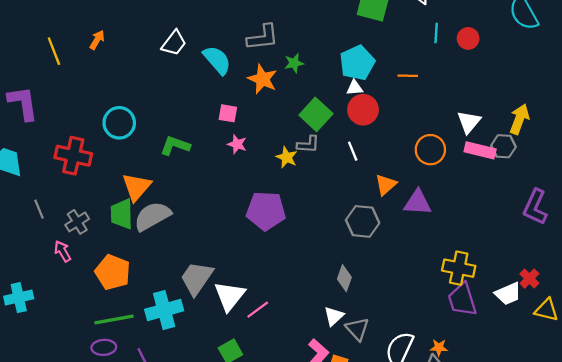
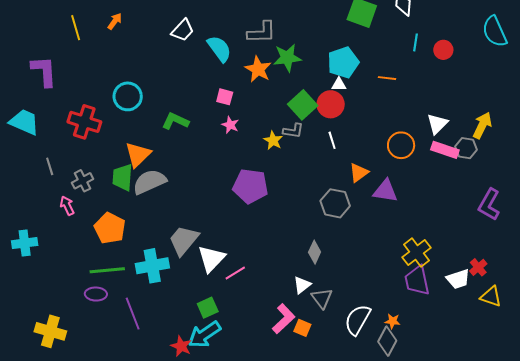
green star: (294, 63) -> (287, 58), size x1.6
red circle: (363, 110) -> (331, 104), moved
yellow cross: (459, 268) -> (417, 252), turned 36

